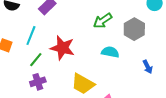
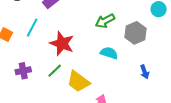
green line: (36, 60) -> (55, 71), moved
purple cross: (38, 82) -> (23, 71), moved

